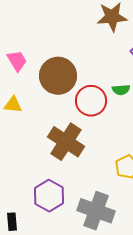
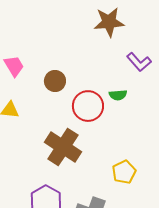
brown circle: (58, 76) -> (55, 81), size x0.6

